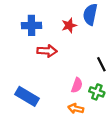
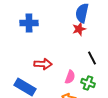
red star: (69, 25) -> (79, 29), moved
red arrow: (47, 51) -> (43, 64), moved

